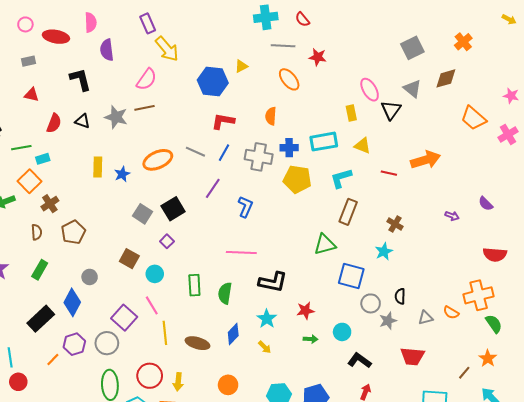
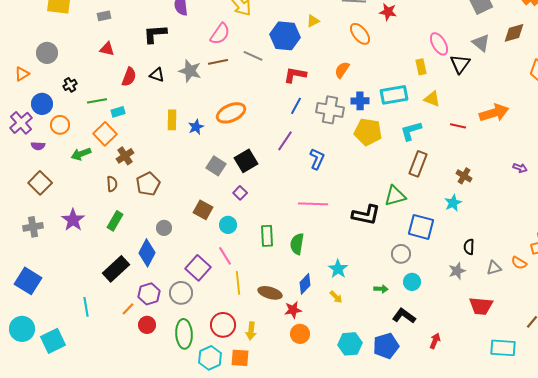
black L-shape: (80, 79) -> (155, 34), turned -80
orange semicircle: (271, 116) -> (342, 70), turned 30
gray line: (195, 152) -> (253, 56), moved
black L-shape: (273, 282) -> (366, 215), moved
gray circle: (371, 303) -> (401, 254), moved
red star: (305, 311) -> (293, 310), moved
black L-shape: (359, 360) -> (404, 316), moved
red circle: (18, 382) -> (147, 325), moved

